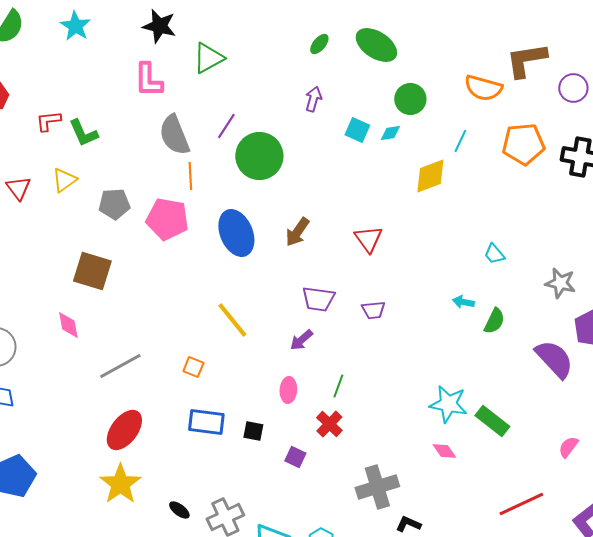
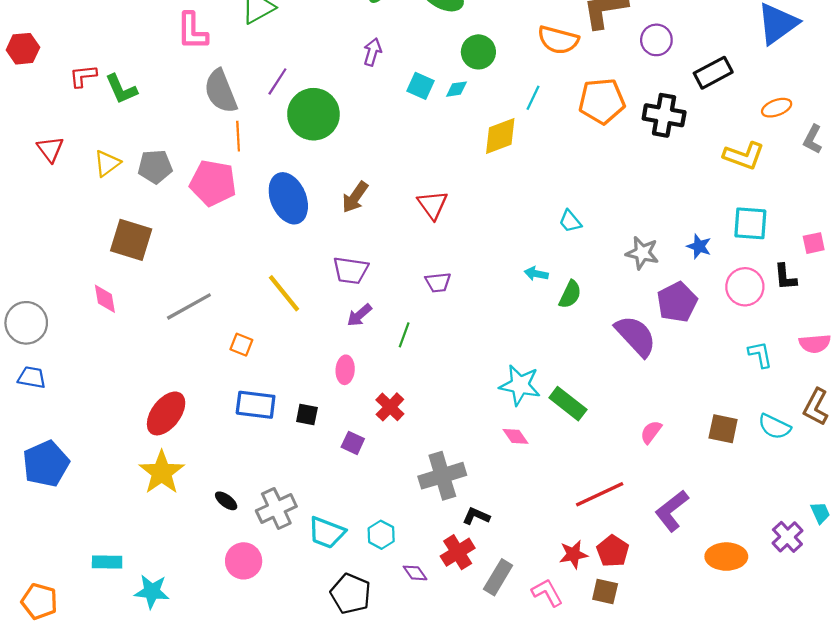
yellow triangle: (64, 180) -> (107, 163), moved
purple trapezoid: (318, 299) -> (351, 270), moved
gray line: (120, 366) -> (189, 306), moved
green line: (338, 386) -> (404, 335), moved

